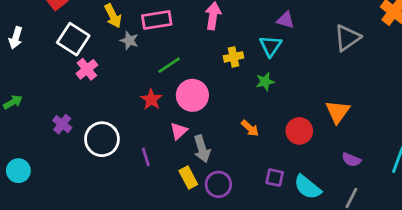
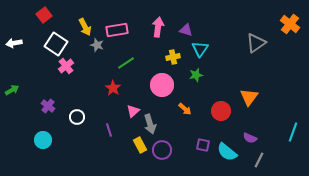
purple triangle: (286, 20) -> (186, 30), moved
white arrow: (16, 38) -> (14, 43), turned 63
pink circle: (192, 95) -> (162, 85), moved
white circle: (102, 139) -> (77, 117), size x0.6
purple semicircle: (351, 160) -> (250, 138), moved
cyan circle: (18, 171) -> (43, 140), moved

